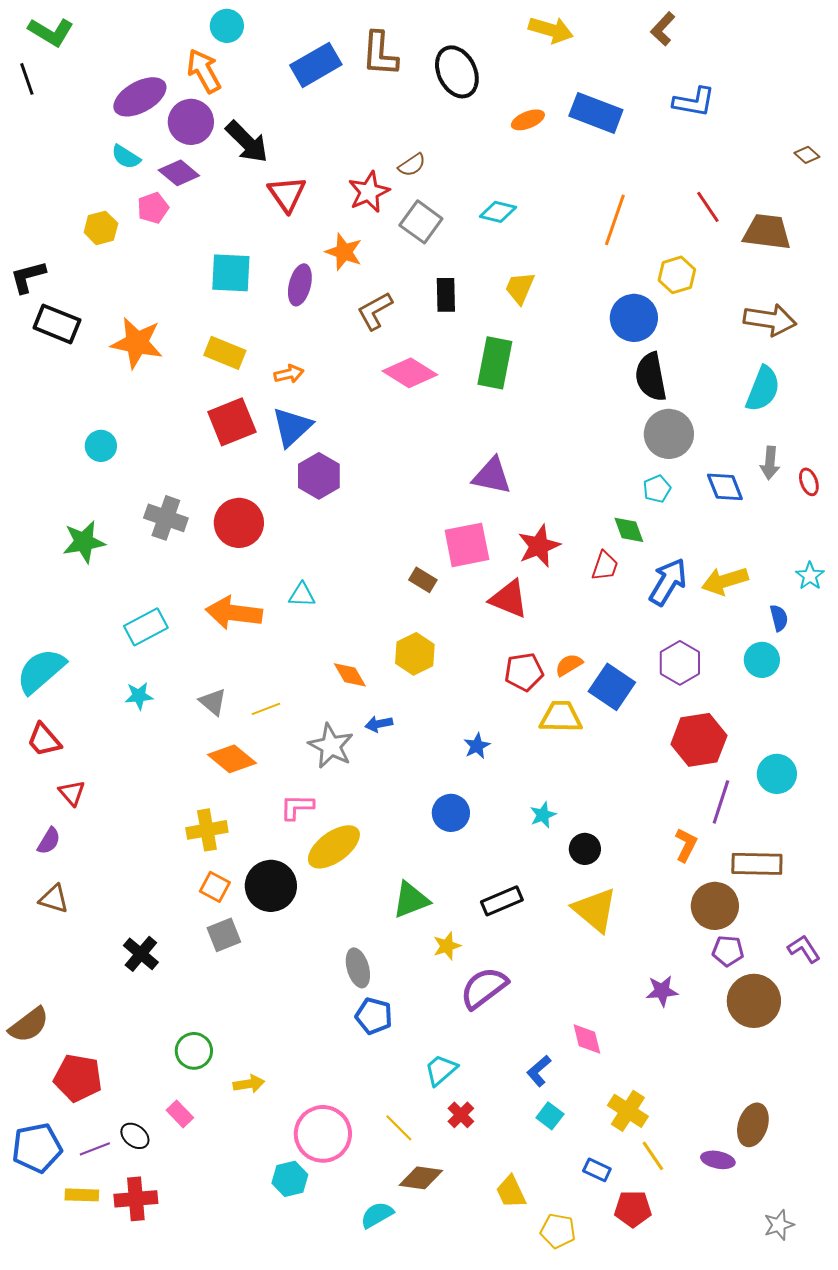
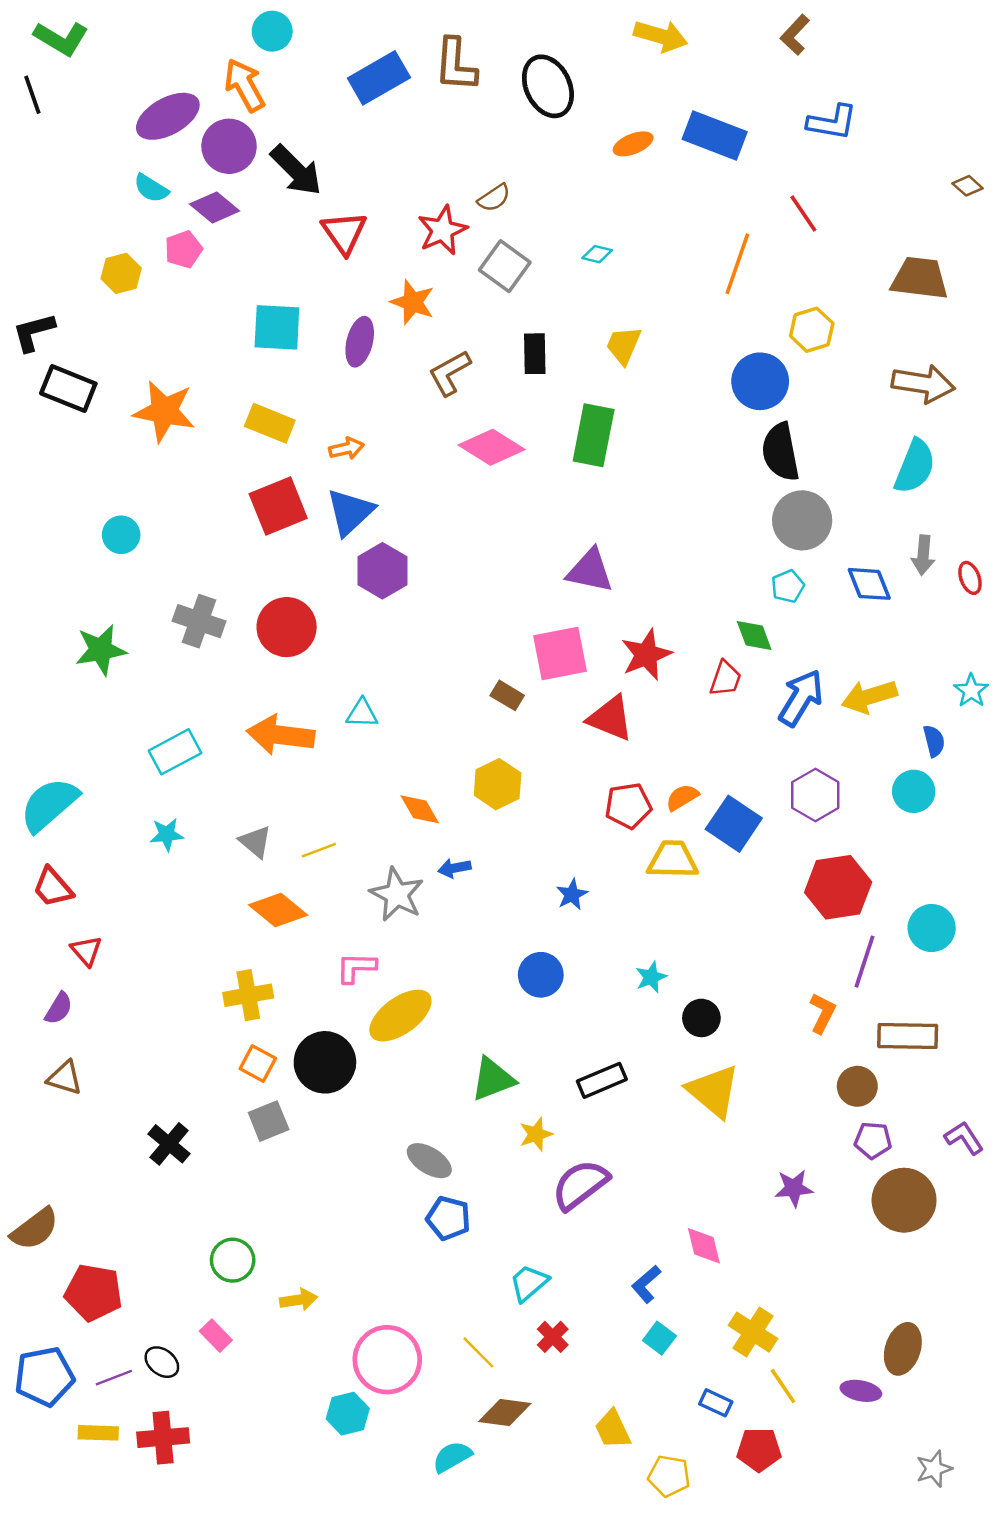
red line: (708, 207) -> (803, 213), moved
cyan diamond: (498, 212) -> (597, 254), size x0.7
brown circle: (715, 906) -> (857, 1086), size x0.7
gray ellipse: (358, 968) -> (429, 1161), turned -42

